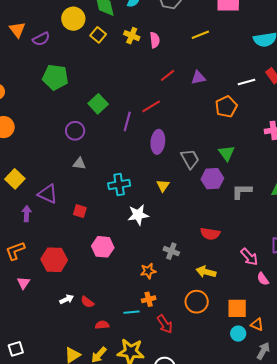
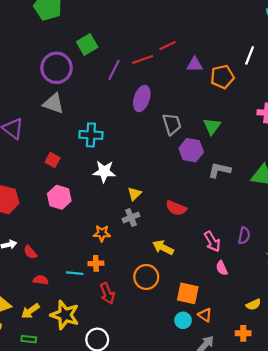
red line: (167, 75) -> (167, 46), moved
purple triangle: (198, 78) -> (195, 64), moved
white line: (247, 82) -> (250, 55), turned -66
purple circle: (75, 131) -> (57, 68), size x1.5
gray triangle: (79, 164) -> (53, 104), size x1.5
yellow triangle: (163, 186) -> (134, 194), moved
red square: (80, 211) -> (53, 160), moved
gray cross: (171, 251) -> (131, 217), turned 35

